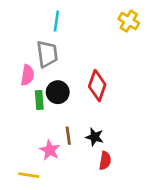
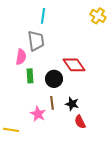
red diamond: (97, 86) -> (74, 65), turned -55
black circle: (58, 92) -> (54, 79), moved
red semicircle: (105, 161) -> (80, 122), turned 144
yellow line: (29, 175) -> (11, 130), moved

